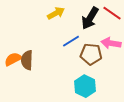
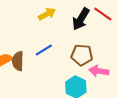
blue line: (71, 41) -> (44, 50), moved
pink arrow: (111, 43) -> (99, 71), moved

